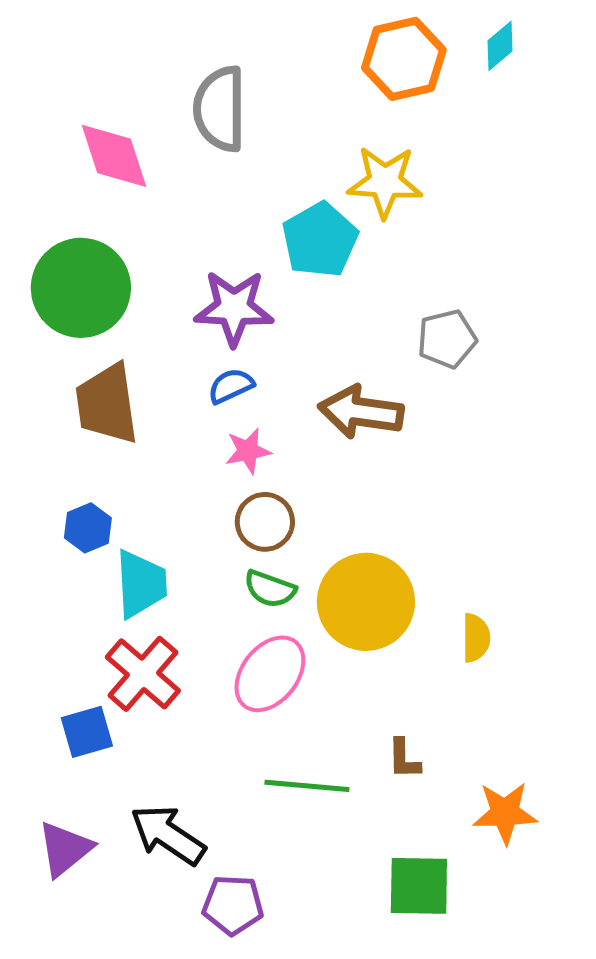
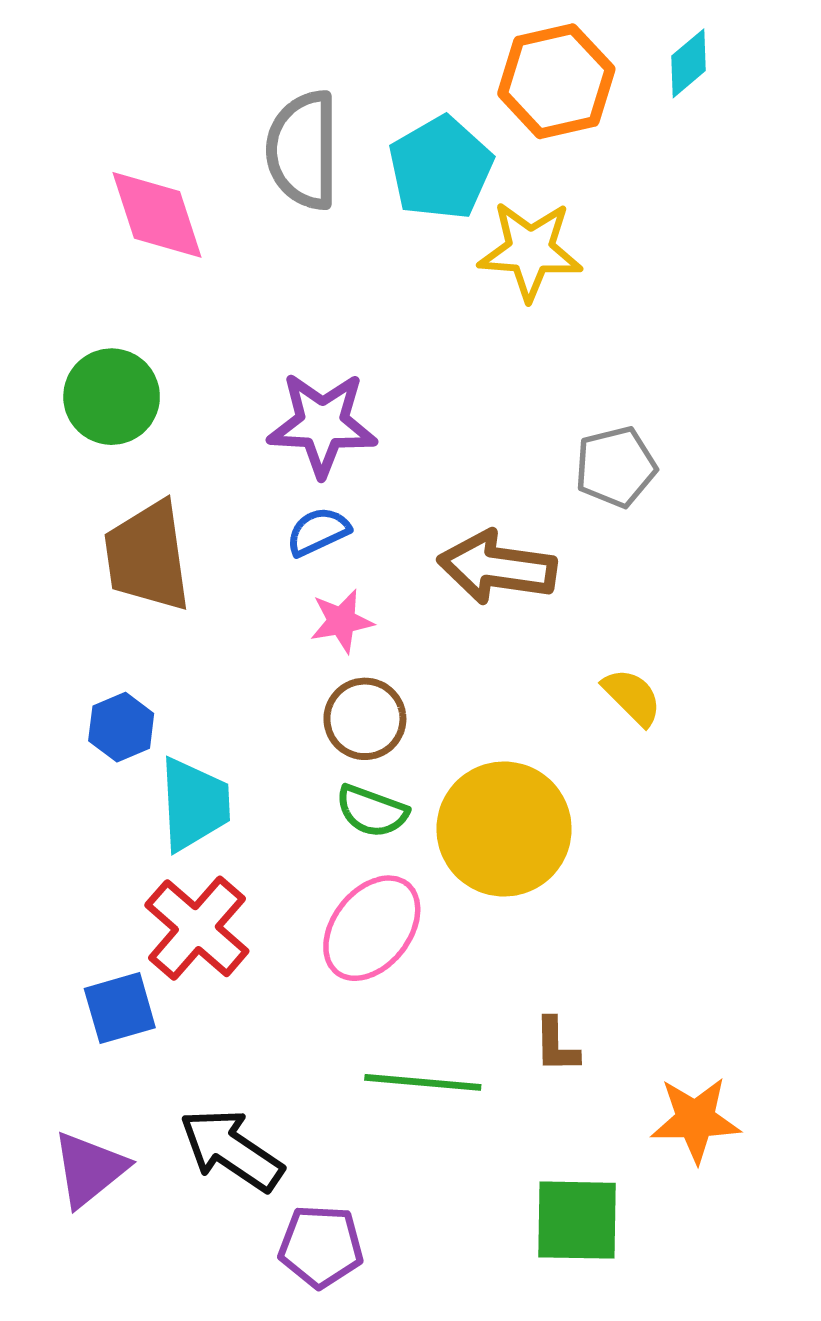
cyan pentagon: (320, 240) -> (441, 168), moved
green circle: (81, 288) -> (112, 397), size x0.7
yellow semicircle: (476, 638) -> (632, 697), moved, turned -45

